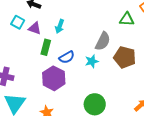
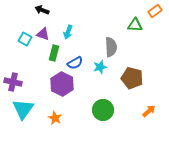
cyan square: (18, 22) -> (25, 39), moved
gray semicircle: (103, 41) -> (111, 47), turned -30
brown pentagon: (125, 57) -> (132, 78), moved

